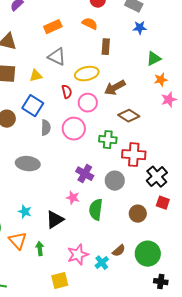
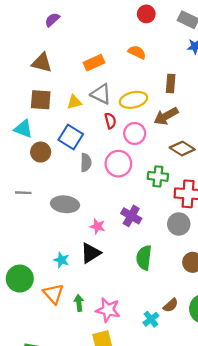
orange semicircle: (90, 24) -> (137, 52), moved
orange rectangle: (53, 27) -> (94, 63), moved
brown rectangle: (106, 47) -> (171, 84), moved
gray triangle: (57, 57) -> (101, 94), moved
gray circle: (115, 181) -> (179, 224), moved
pink star: (73, 198) -> (98, 226), moved
black triangle: (55, 220) -> (91, 253), moved
pink star: (78, 255) -> (108, 310), moved, turned 30

